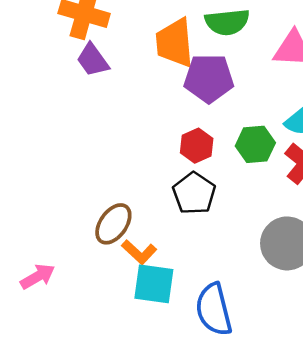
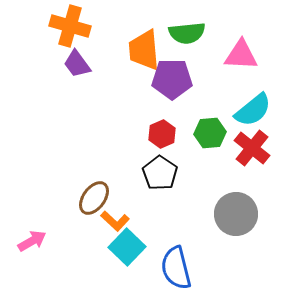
cyan square: (154, 284) -> (127, 247), turned 36

